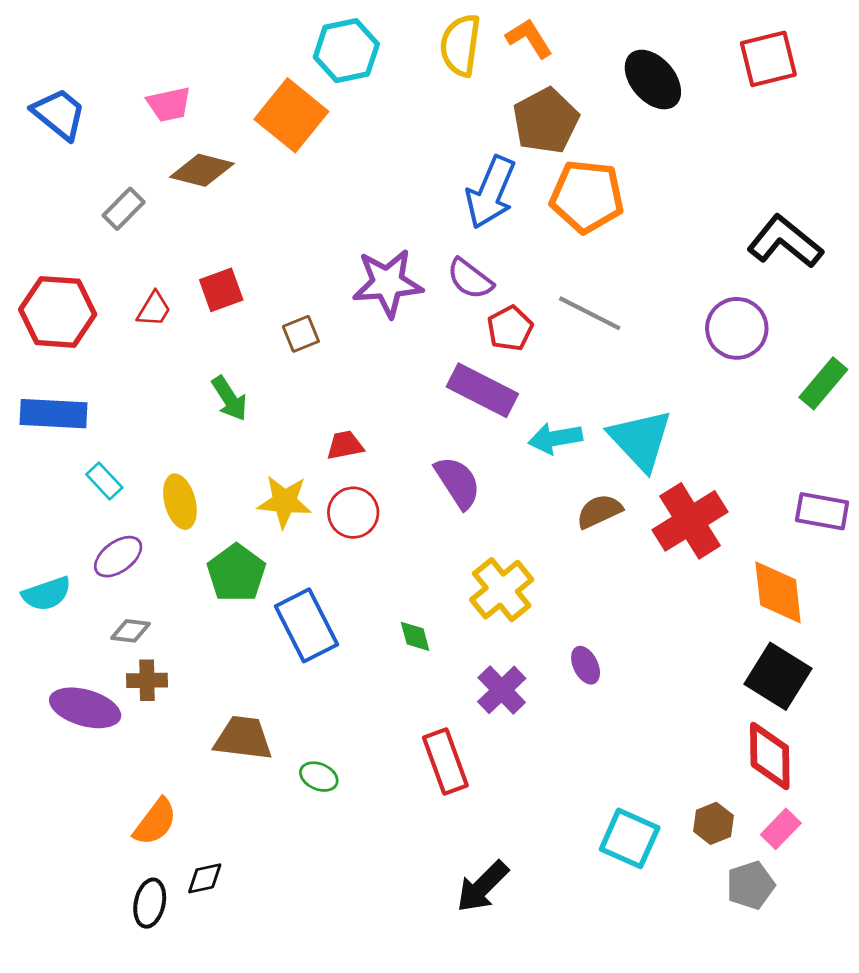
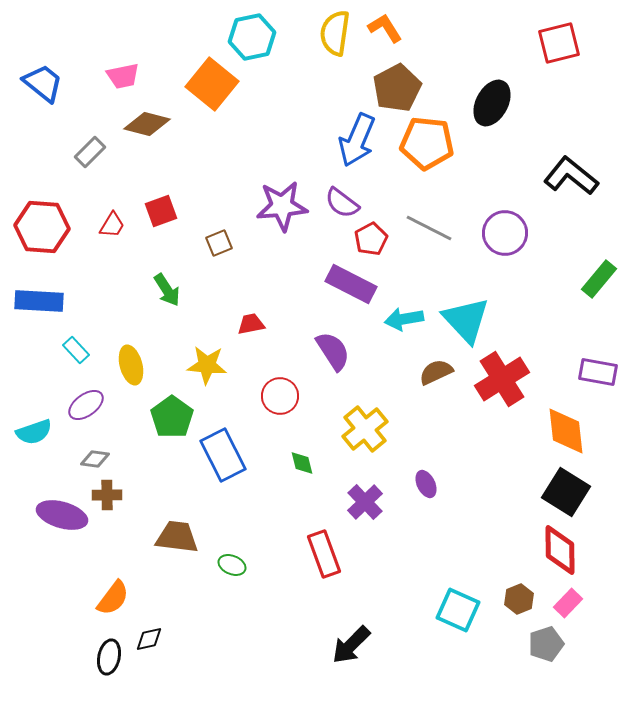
black ellipse: (653, 80) -> (492, 103), moved, turned 69
purple circle: (737, 328) -> (505, 233), moved
red circle: (353, 513) -> (280, 396), moved

